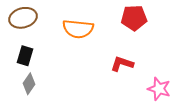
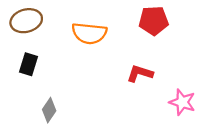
gray diamond: (29, 84) -> (49, 110), moved

